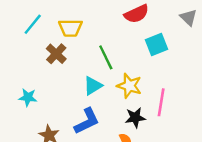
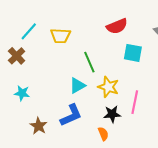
cyan square: (157, 45) -> (133, 53), turned 30
brown cross: (56, 54) -> (17, 56), moved

